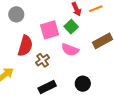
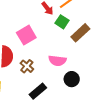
green square: (71, 27) -> (62, 22), moved
pink semicircle: (70, 50) -> (57, 61), moved

